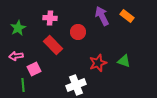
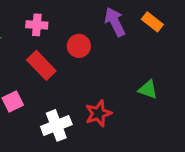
red star: (98, 63) -> (98, 113), moved
white cross: (76, 85) -> (56, 125), moved

